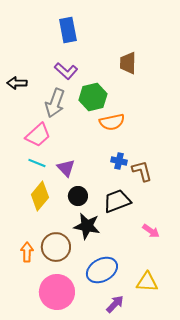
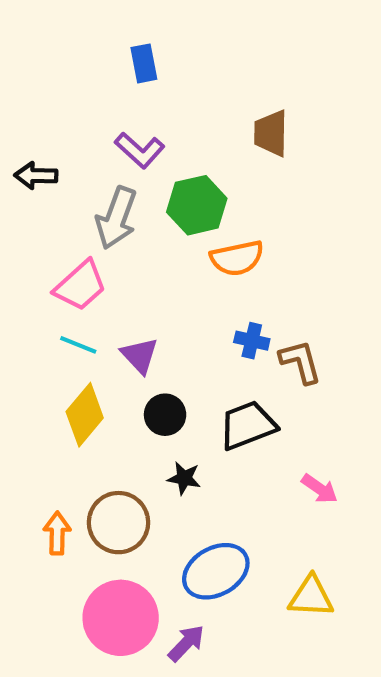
blue rectangle: (68, 30) -> (144, 63), size x0.7
black star: (87, 226) -> (184, 478), size x0.6
purple arrow: (115, 304) -> (186, 643), moved

